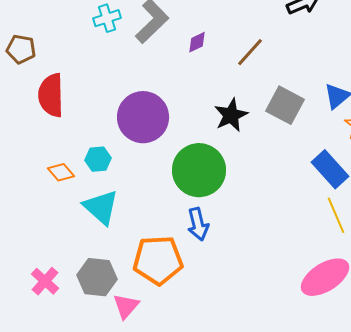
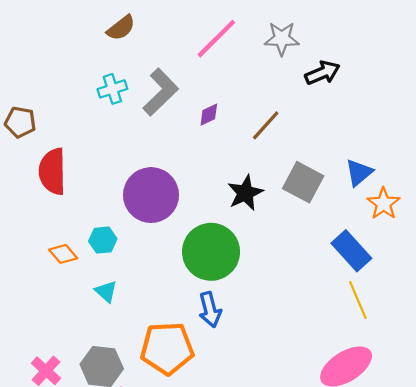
cyan triangle: (101, 207) -> (106, 291), size x0.6

